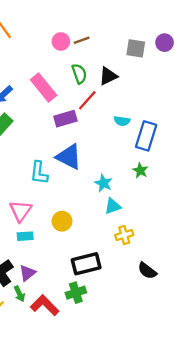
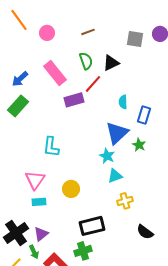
pink circle: (61, 41) -> (47, 33), moved
cyan semicircle: (122, 121) -> (123, 102), turned 80
blue rectangle: (146, 136) -> (144, 115), size x0.7
blue triangle: (69, 157) -> (117, 133), moved, turned 50

